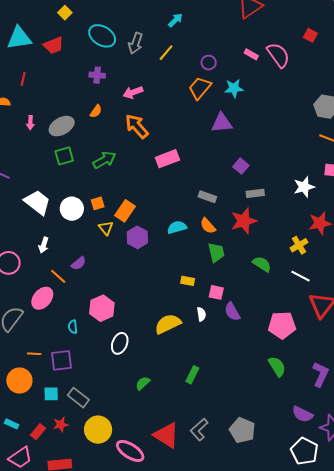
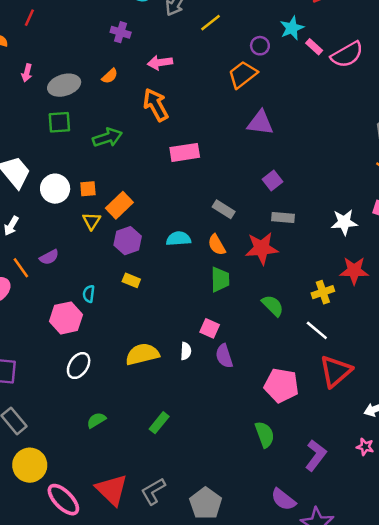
pink semicircle: (278, 55) -> (347, 55), turned 84
cyan star: (234, 88) -> (292, 28), moved, turned -30
yellow rectangle: (188, 281) -> (131, 280), moved
cyan semicircle: (73, 327) -> (89, 294), moved

